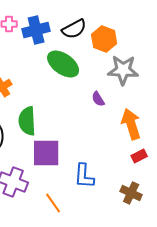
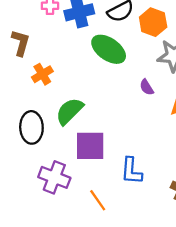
green semicircle: (27, 121) -> (69, 111), turned 48

